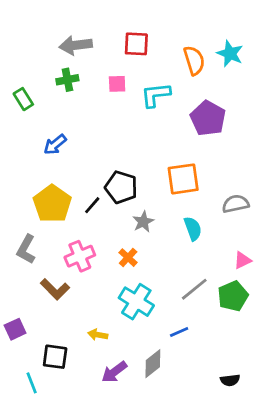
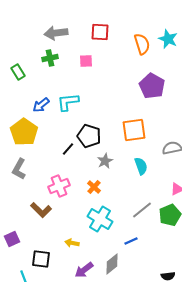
cyan L-shape: (156, 95) -> (68, 102), moved
yellow pentagon: (52, 204) -> (24, 132), moved
gray L-shape: (26, 249) -> (19, 169), moved

